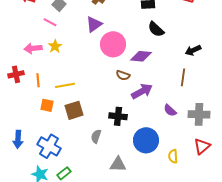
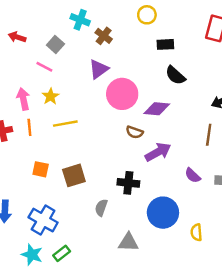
pink arrow: (33, 48) -> (23, 99), turned 84
orange line: (38, 80) -> (29, 127), moved
yellow line: (65, 85) -> (65, 124), moved

